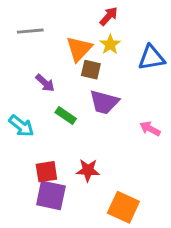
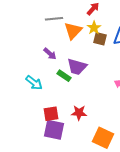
gray line: (30, 31) -> (54, 19), moved
brown square: (91, 70) -> (100, 39), moved
purple trapezoid: (104, 102) -> (77, 67), moved

